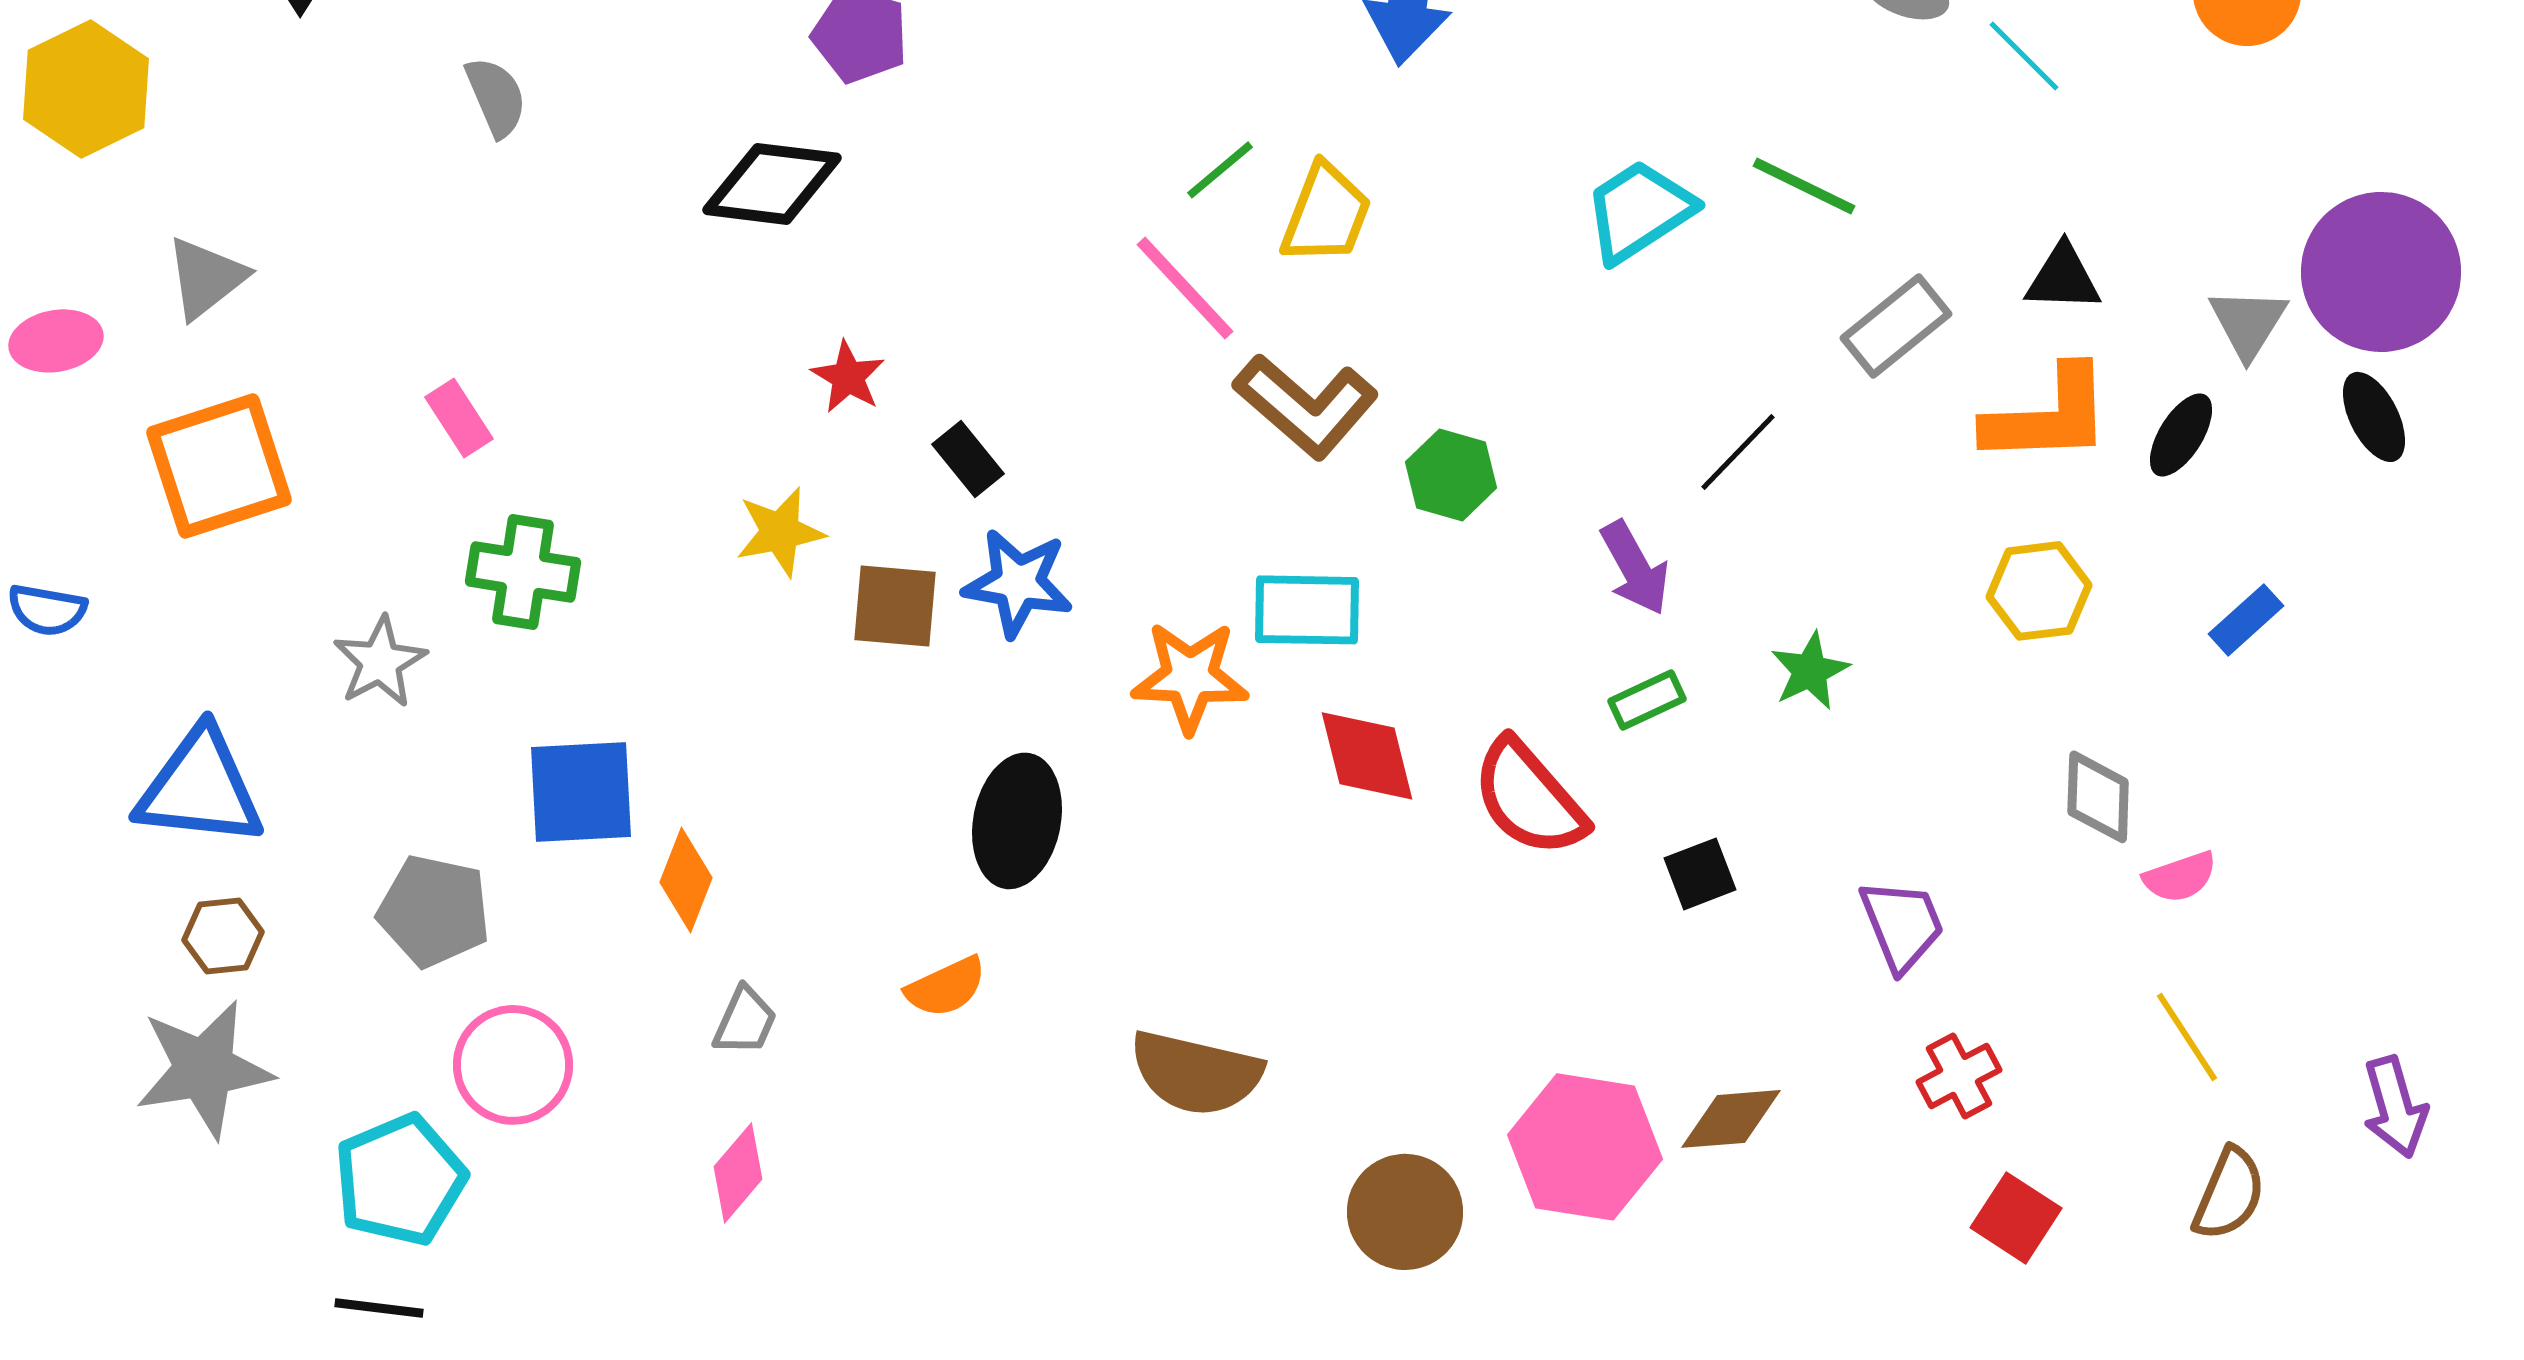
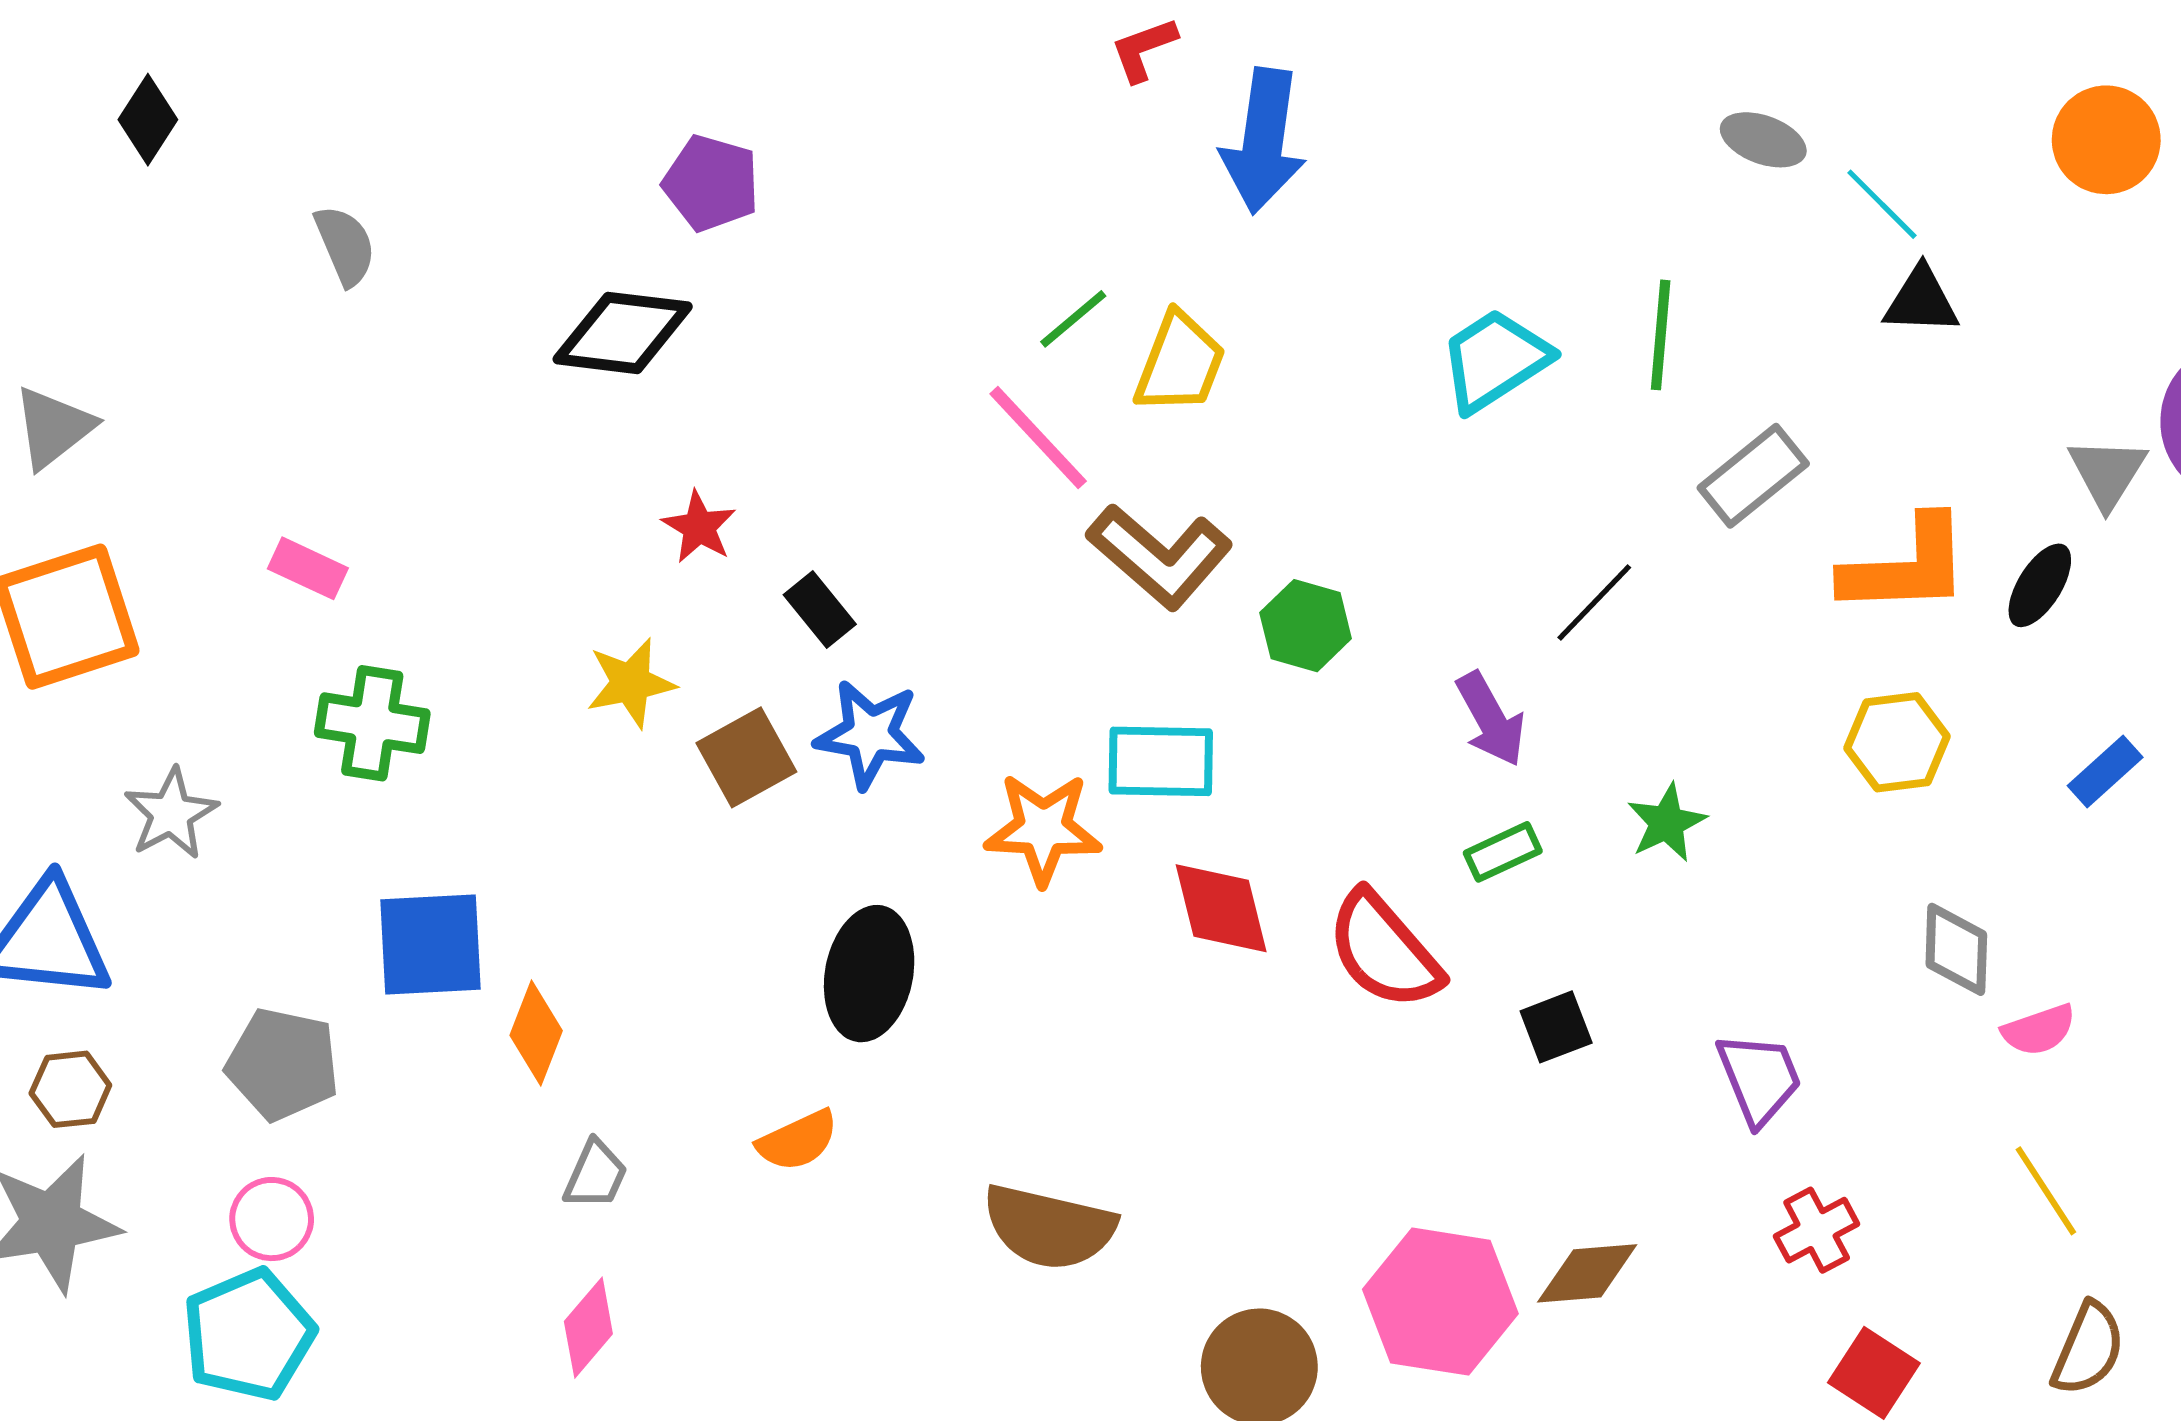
green line: (1804, 186) -> (1661, 335), turned 69
black triangle: (2063, 278) -> (1921, 301), moved
pink rectangle: (459, 418) -> (308, 568), turned -32
brown square: (895, 606) -> (746, 757), turned -34
gray star: (380, 662) -> (171, 814), moved
pink circle: (513, 1065) -> (272, 1219), moved, size x0.7

